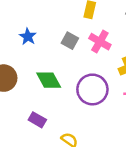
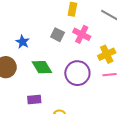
blue star: (28, 37) -> (23, 42), moved
purple rectangle: (37, 120) -> (34, 100), turned -32

